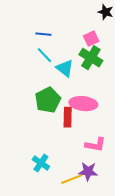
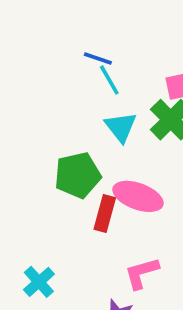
cyan line: (44, 55) -> (109, 80), moved
pink L-shape: (95, 145) -> (142, 273), turned 140

